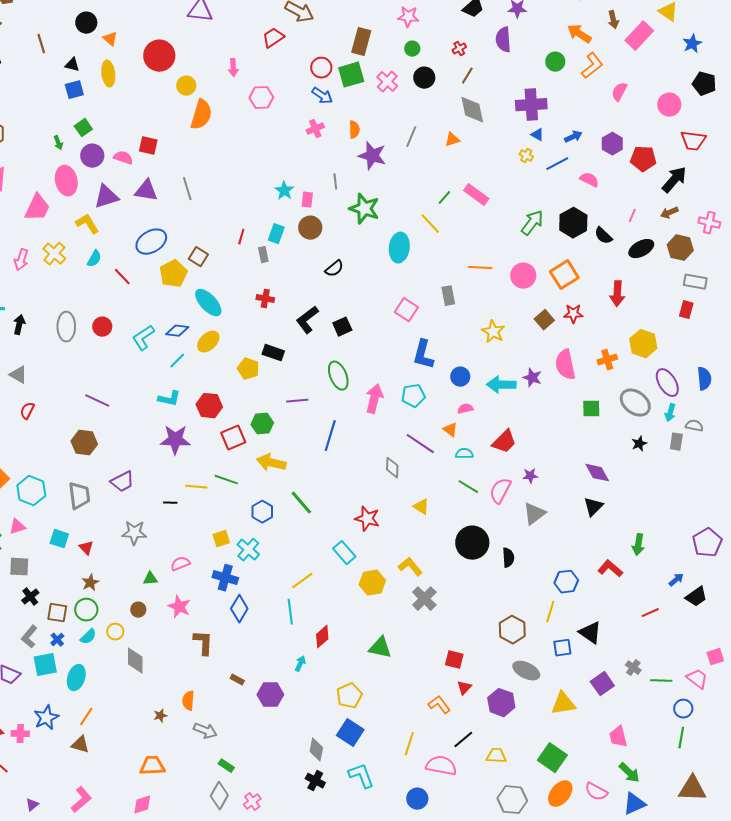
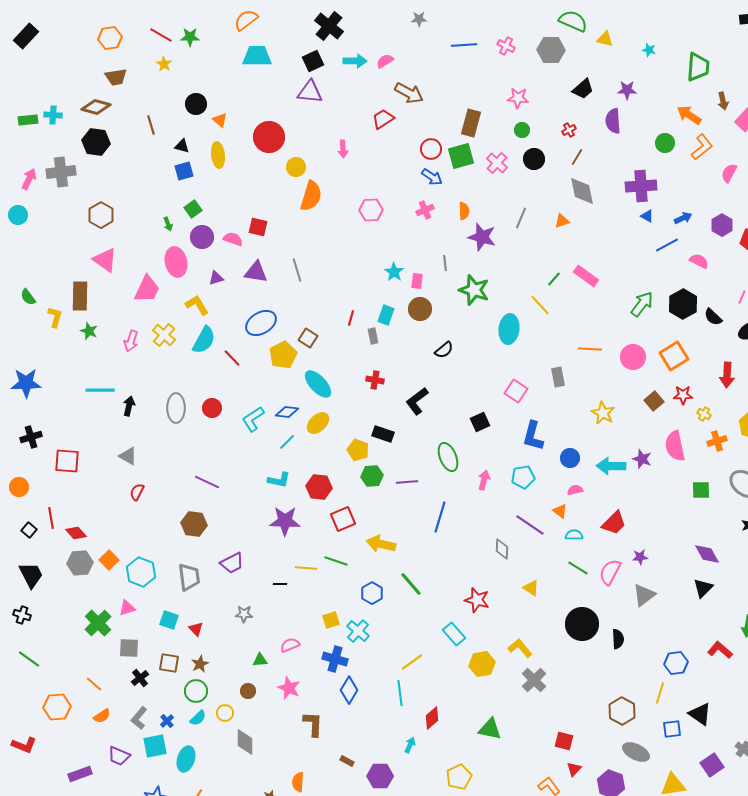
pink hexagon: (261, 98) -> (371, 210), moved
yellow cross: (526, 156) -> (704, 414), moved
purple triangle: (106, 197) -> (216, 278), size x0.6
cyan semicircle: (94, 259) -> (204, 340), size x1.6
black square: (342, 327) -> (480, 422), moved
pink arrow: (374, 399) -> (484, 480), size x0.7
green hexagon: (262, 424) -> (372, 476), moved
gray star: (134, 533) -> (244, 614), size x0.7
brown square: (57, 613) -> (169, 663), moved

